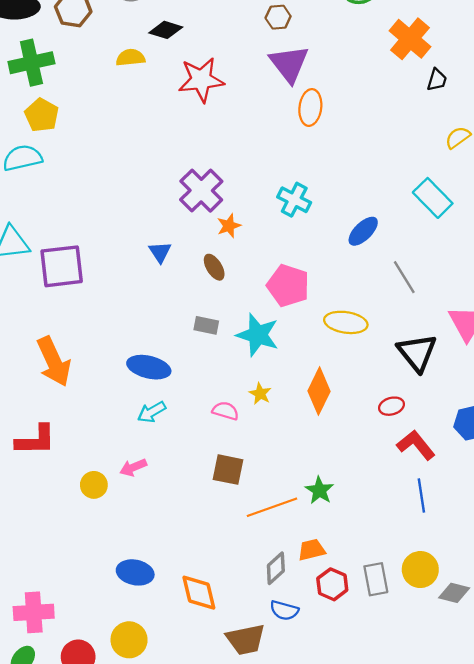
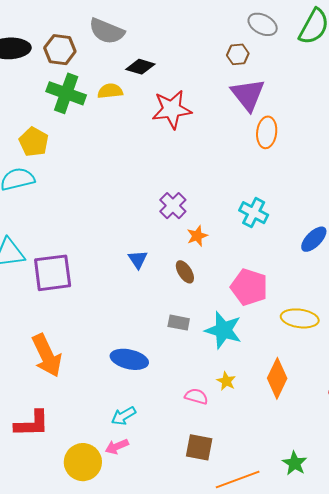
green cross: (31, 63) -> (66, 93), moved, turned 33
purple cross: (201, 191) -> (173, 206), size x0.7
cyan arrow: (152, 412) -> (124, 416), moved
yellow circle: (94, 485) -> (83, 462), size x1.6
green star: (319, 490) -> (295, 463), moved

